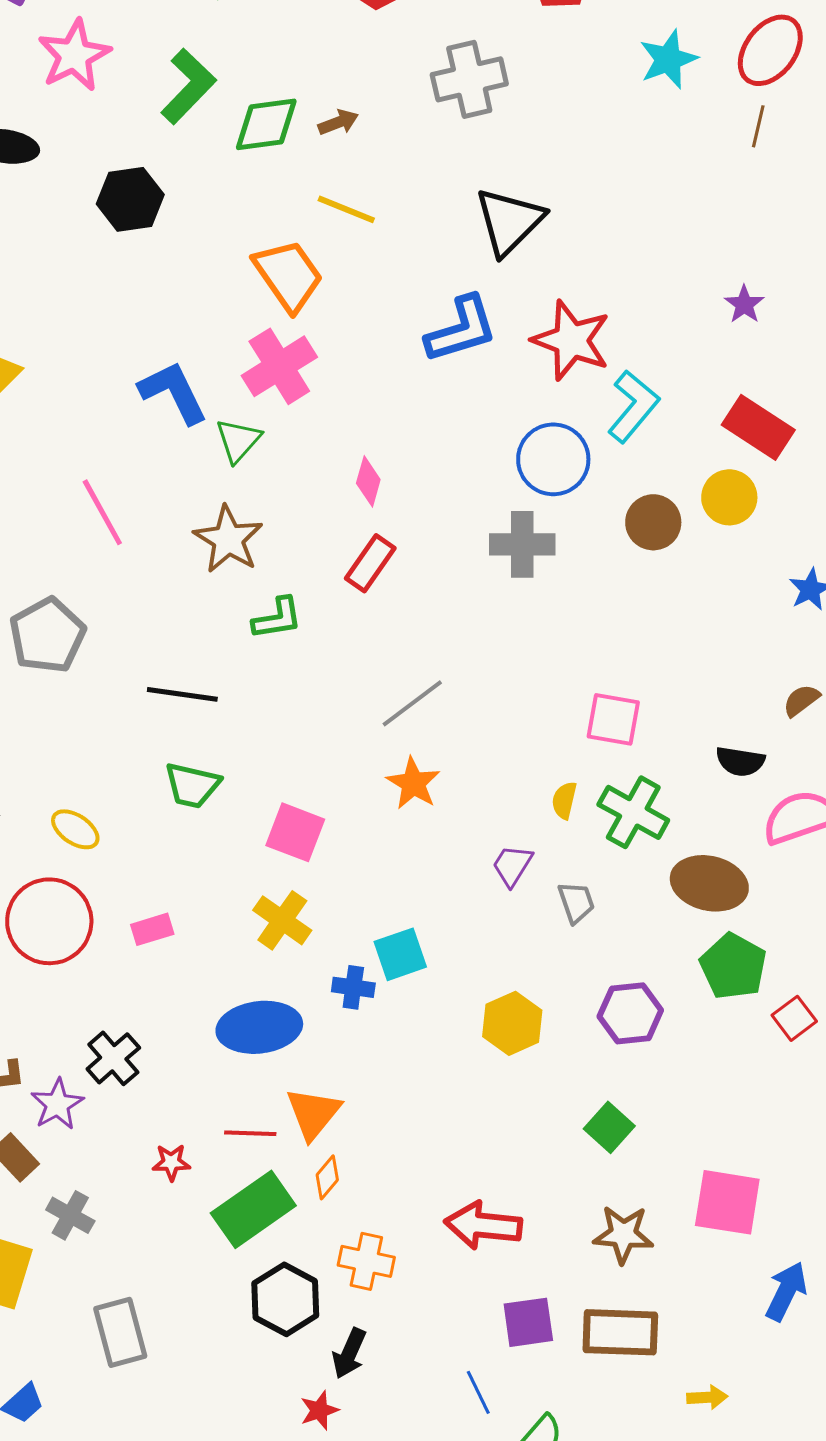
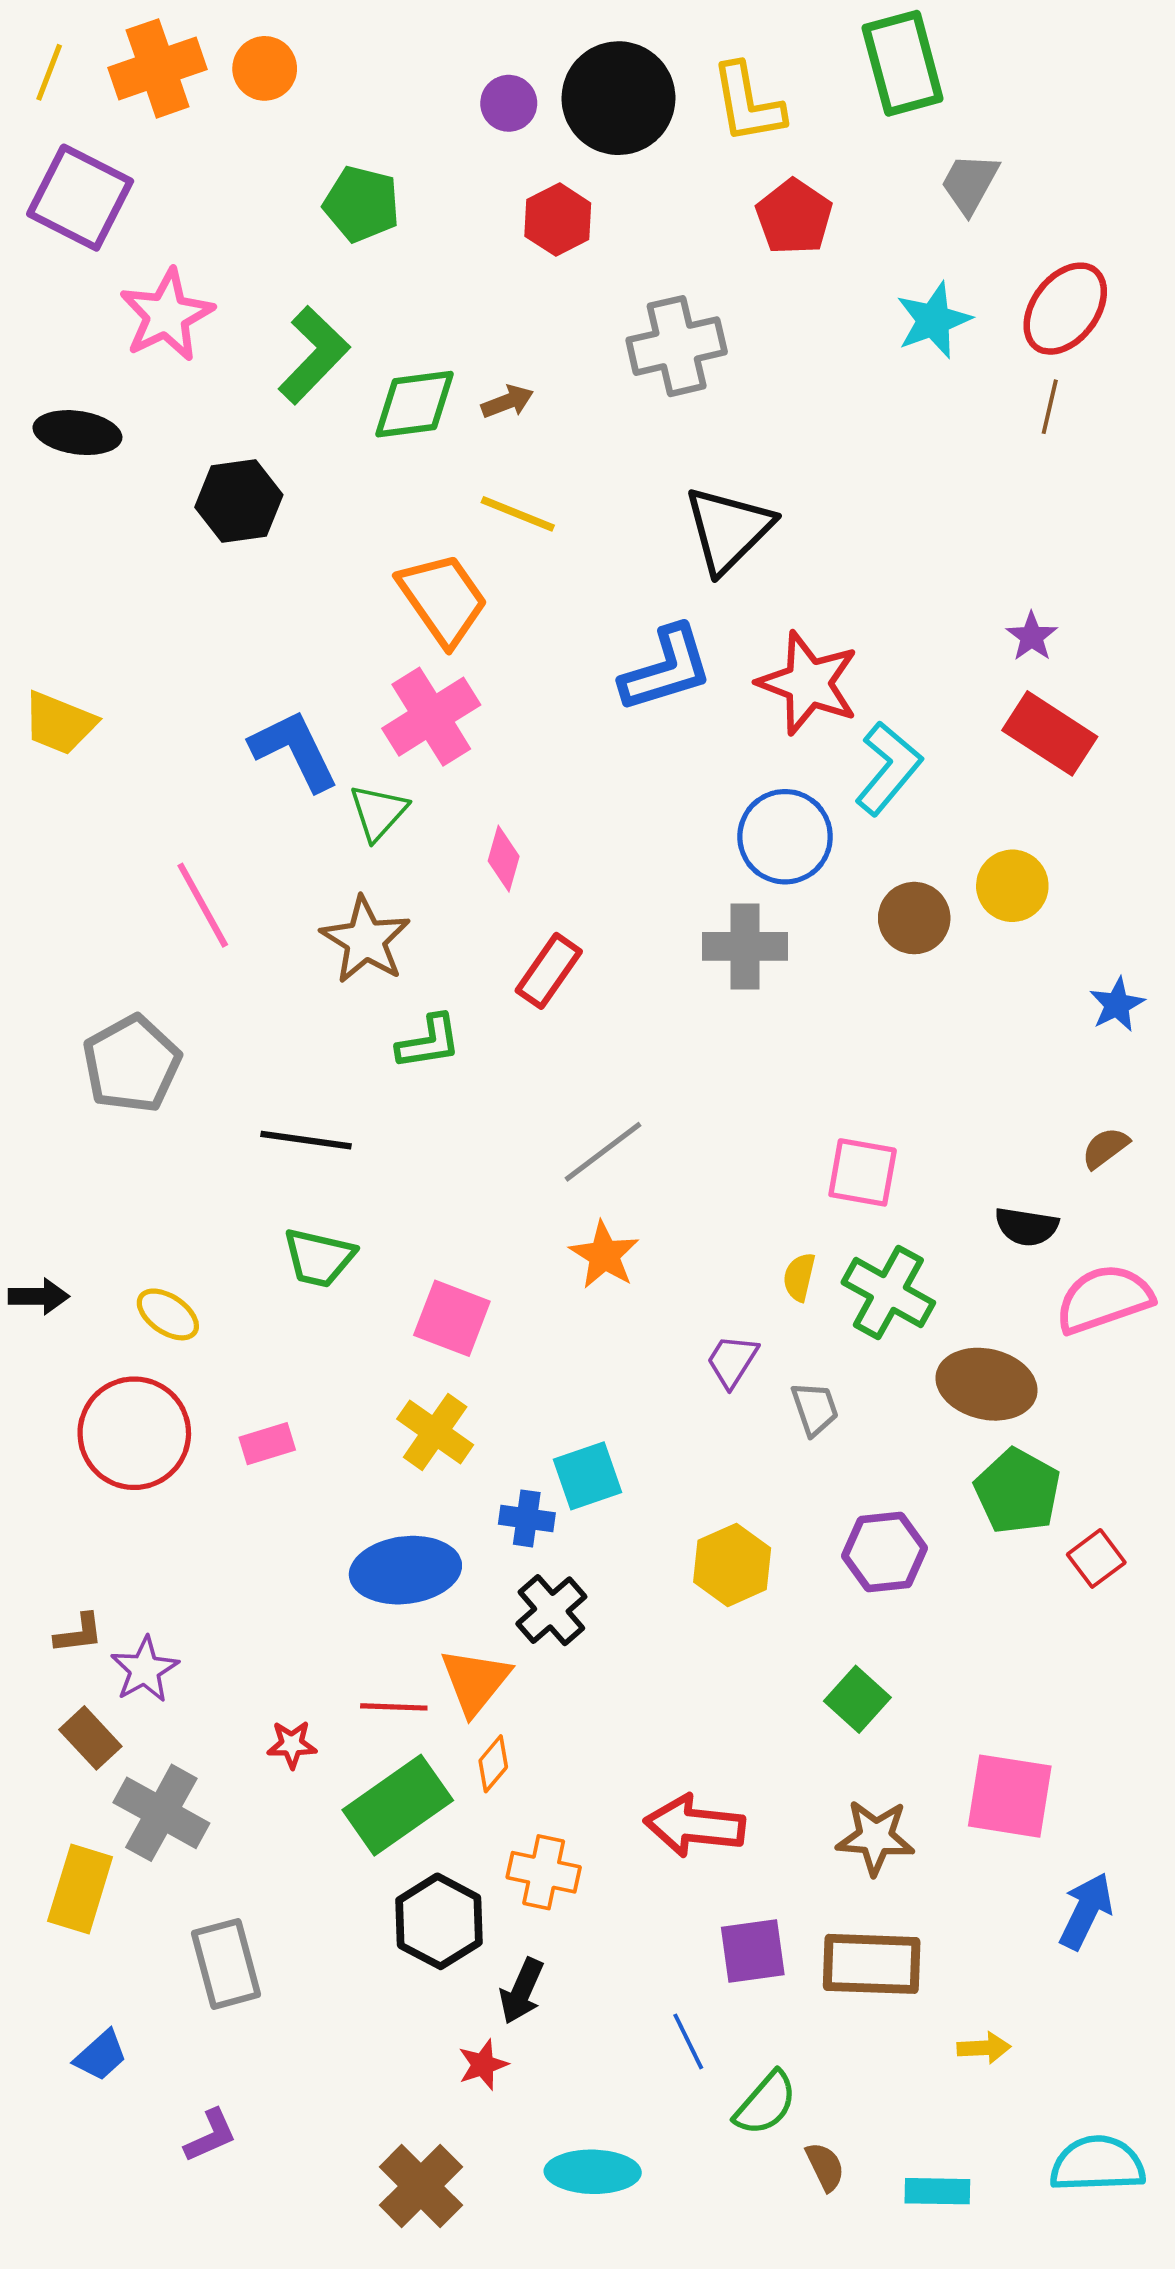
red rectangle: (758, 427) -> (1050, 733), moved
pink diamond: (368, 481) -> (504, 859), moved
black cross: (113, 1058) -> (551, 1610), moved
gray cross: (70, 1215) -> (161, 1813), size x1.5

